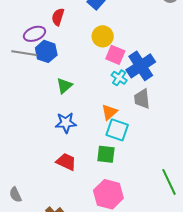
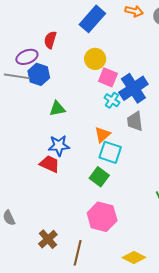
green triangle: (64, 86) -> (57, 109), turned 30
green square: (106, 154) -> (99, 177), turned 30
red trapezoid: (66, 162) -> (50, 164), moved

